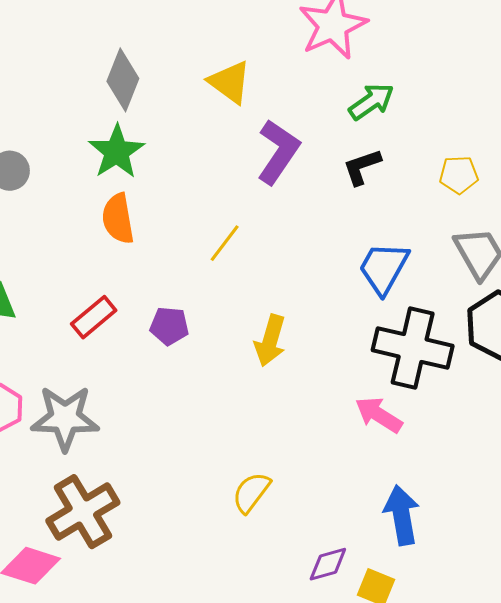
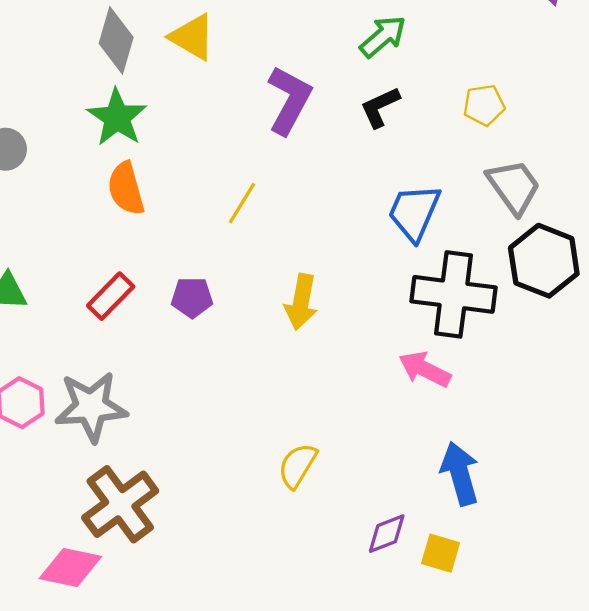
yellow triangle: (230, 82) -> (192, 37), moved

